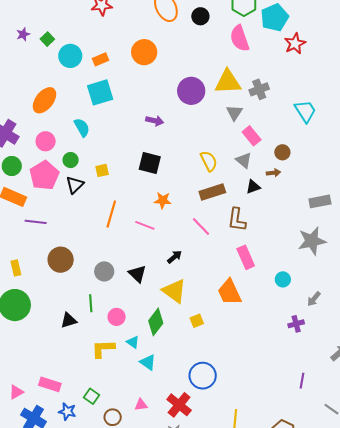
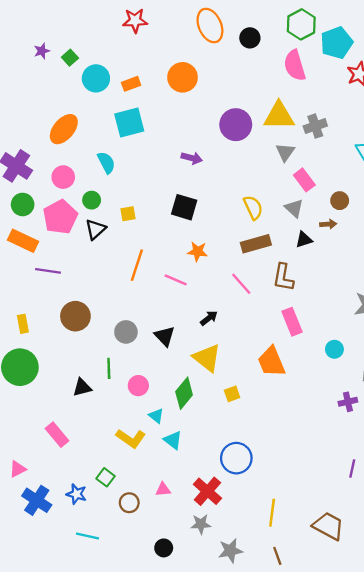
yellow L-shape: (103, 349) -> (131, 438), moved, turned -145
pink rectangle: (50, 384) -> (57, 435), moved, turned 30

